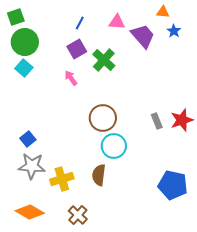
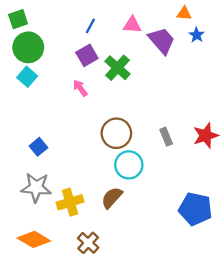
gray rectangle: (157, 121) -> (166, 137), moved
blue square: (28, 139) -> (38, 147), moved
brown semicircle: (99, 175) -> (112, 198), turned 35

